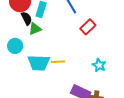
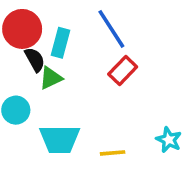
red rectangle: (88, 27) -> (123, 70), moved
yellow line: (58, 62) -> (113, 153), moved

